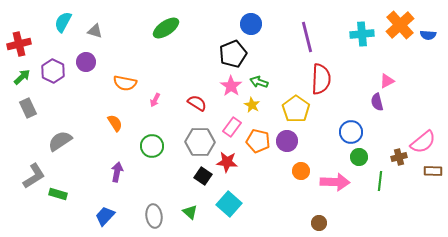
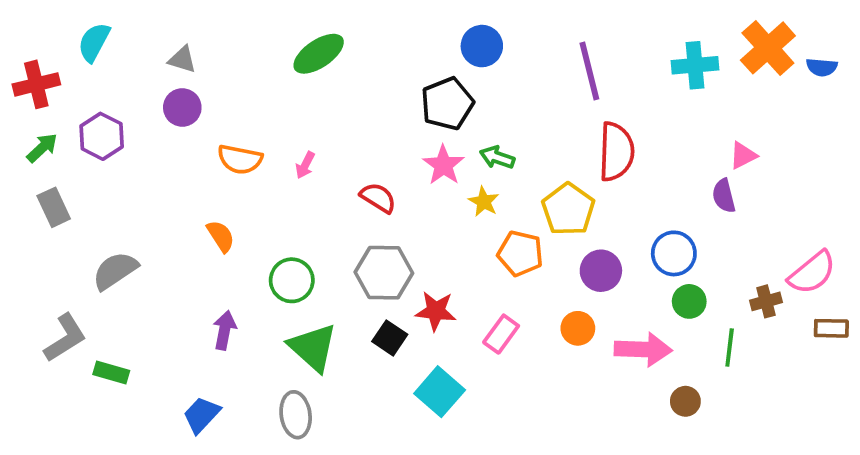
cyan semicircle: (63, 22) -> (94, 42), moved
purple circle: (86, 62) -> (182, 107), moved
pink arrow: (155, 100) -> (305, 165), moved
pink rectangle: (232, 127) -> (501, 334), moved
orange pentagon: (258, 141) -> (520, 253), moved
purple circle: (287, 141) -> (601, 271), moved
green triangle: (190, 212) -> (313, 348), moved, size x1.8
brown circle: (319, 223) -> (685, 401), moved

